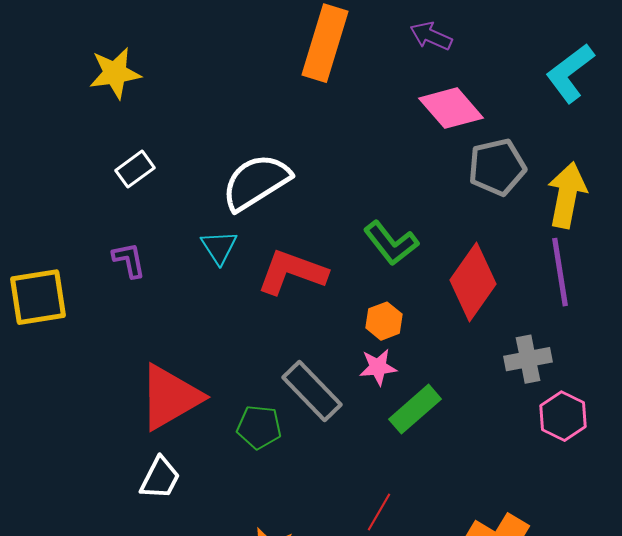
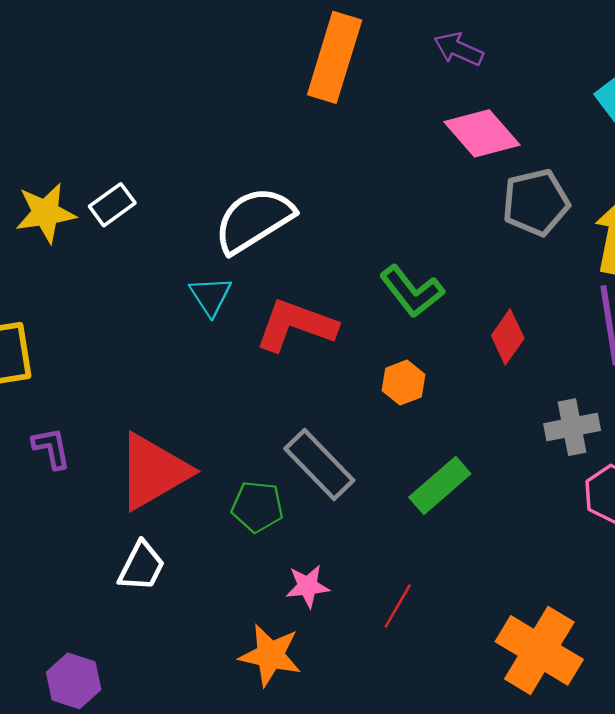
yellow star: (115, 73) -> (46, 213), moved
purple L-shape: (129, 260) -> (51, 448), moved
red diamond: (473, 282) -> (508, 337), size x0.6
pink star: (378, 367) -> (308, 586), moved

